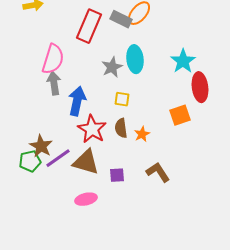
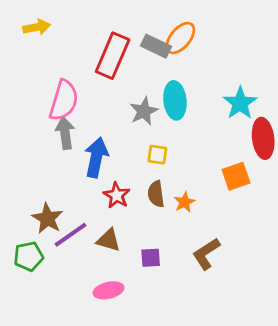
red star: (92, 129) -> (117, 195), size x0.7
green pentagon: (30, 161) -> (28, 256), moved
brown triangle: (86, 162) -> (109, 240), size x0.7
brown L-shape: (158, 172) -> (206, 254), turned -90

